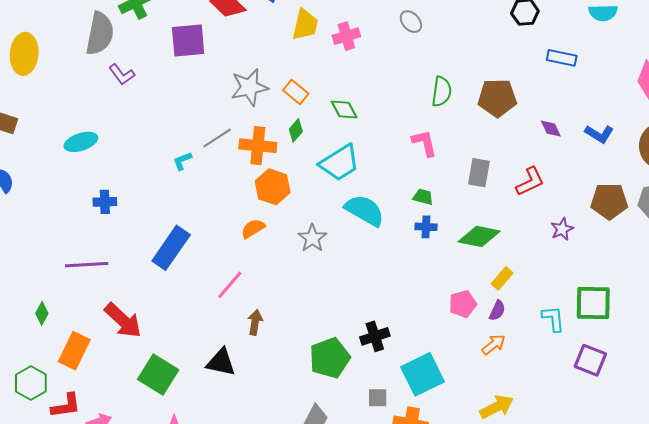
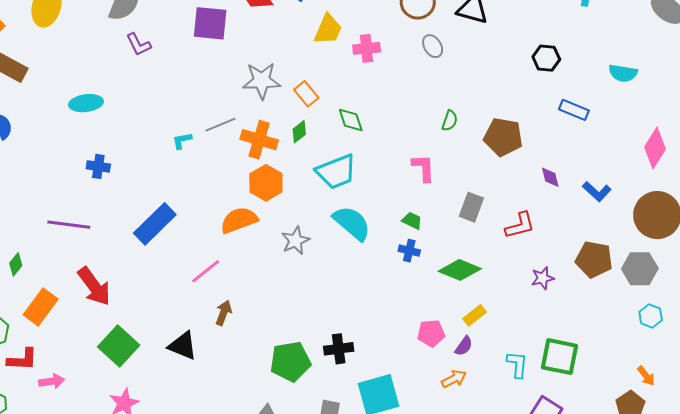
green semicircle: (442, 92) -> (450, 121), size x0.7
orange semicircle: (253, 228) -> (239, 220), size x1.5

